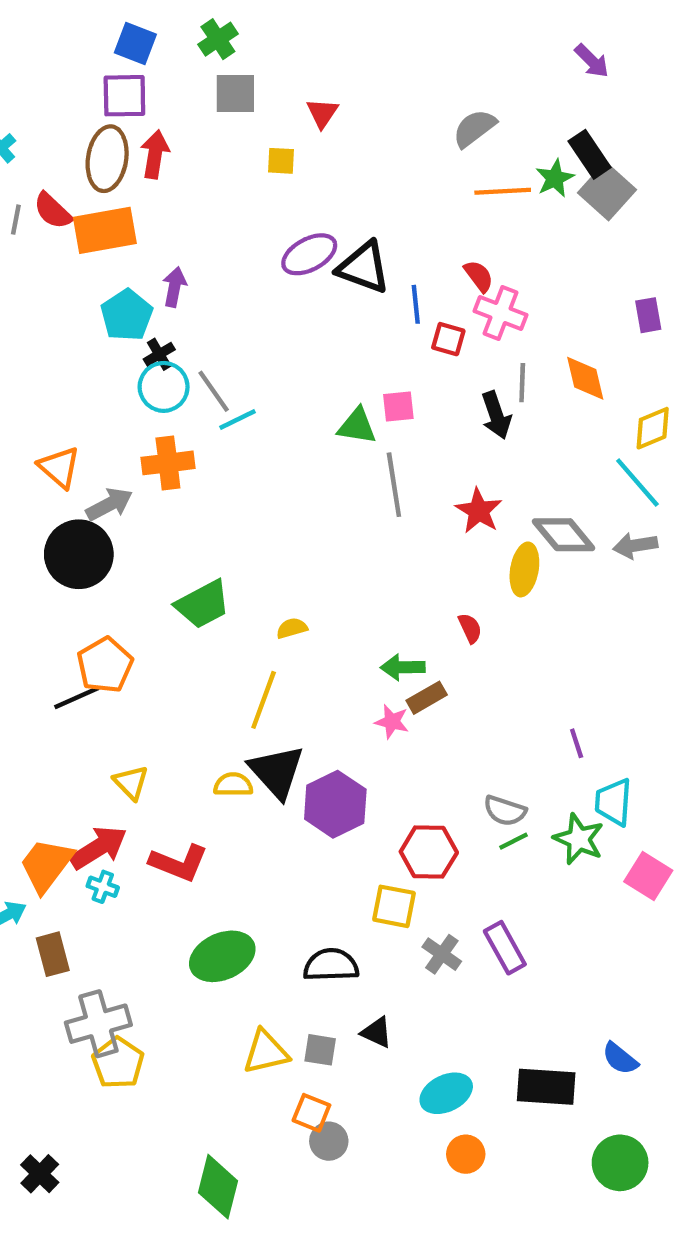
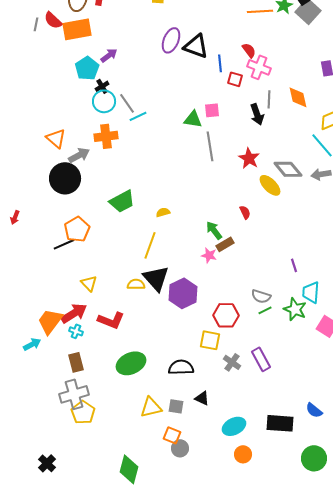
purple ellipse: (309, 254) -> (171, 40), turned -40
purple arrow: (174, 287) -> (109, 55), turned 42
yellow ellipse: (524, 569) -> (270, 185), turned -55
green arrow: (403, 667) -> (214, 230), turned 54
brown rectangle: (53, 954) -> (76, 362), moved

